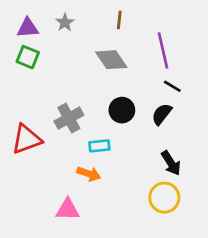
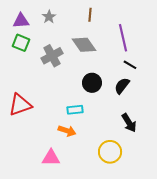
gray cross: (69, 118) -> (52, 56), moved
yellow circle: (164, 198) -> (110, 152), moved

